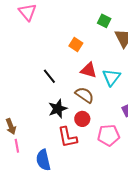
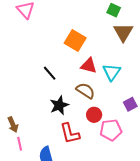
green square: (104, 21) -> (114, 10), moved
orange square: (76, 45) -> (75, 41), size x1.5
red circle: (82, 119) -> (94, 115), moved

